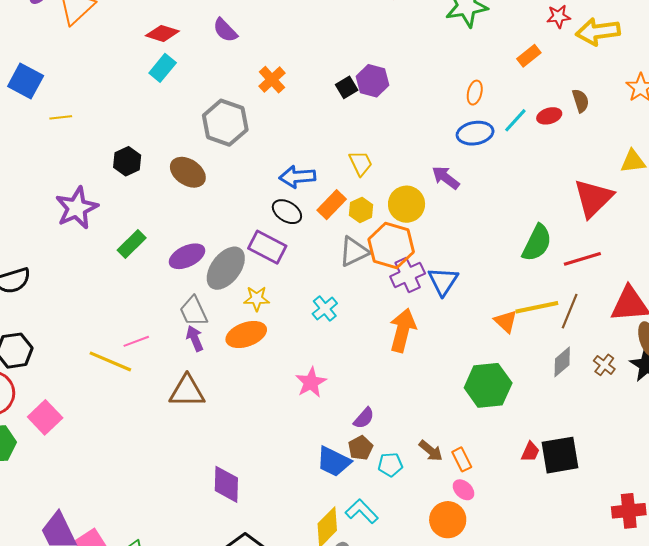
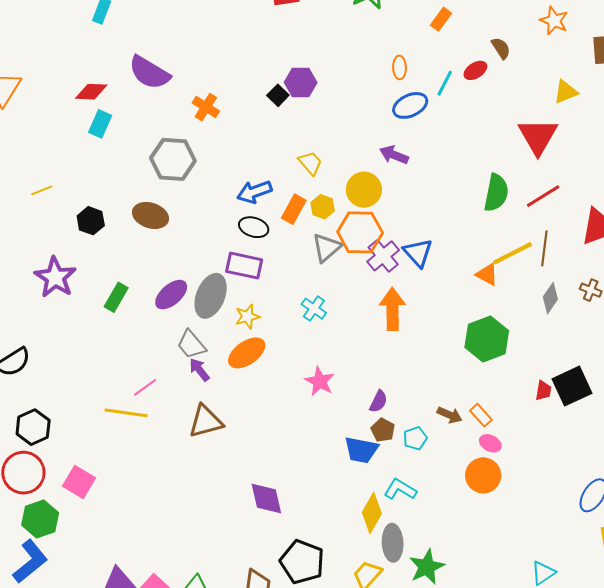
purple semicircle: (225, 30) -> (149, 73), size x1.6
yellow line: (61, 117) -> (42, 190), moved

